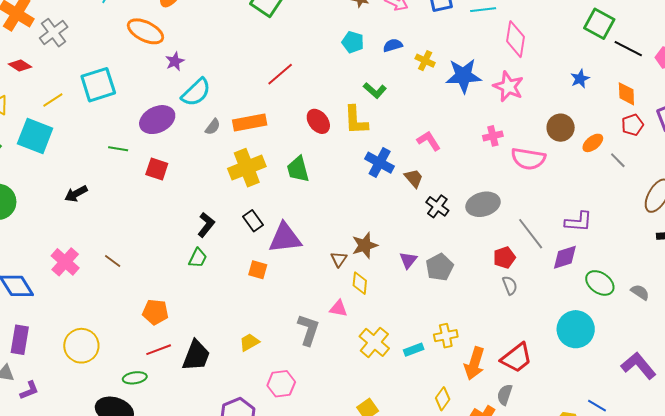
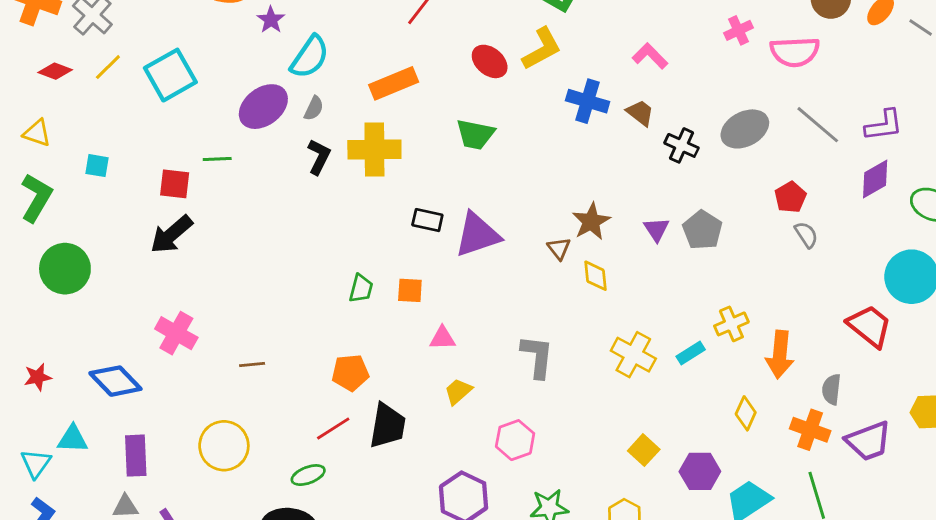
yellow line: (53, 100) -> (108, 67), moved
yellow L-shape: (356, 120) -> (542, 49), turned -104
gray semicircle: (213, 127) -> (314, 108), moved
cyan square: (35, 136) -> (97, 166), size x0.5
yellow cross: (247, 168) -> (374, 149), moved, turned 33
red square: (157, 169) -> (175, 184), moved
green trapezoid: (298, 169) -> (475, 134), turned -52
black arrow: (76, 194) -> (171, 234), size x1.4
black rectangle: (253, 221) -> (427, 220), turned -30
black L-shape: (206, 225) -> (319, 157), moved
gray line: (531, 234) -> (818, 125), moved
brown line: (113, 261) -> (252, 365), moved, turned -30
orange square: (258, 270) -> (410, 290), moved
pink triangle: (338, 309) -> (442, 338), moved
orange pentagon: (155, 312) -> (350, 373), moved
red trapezoid: (517, 358) -> (870, 326), moved, turned -92

